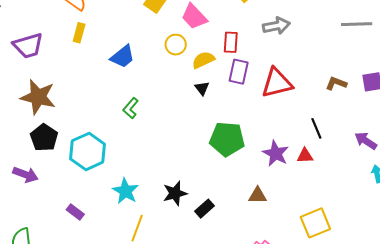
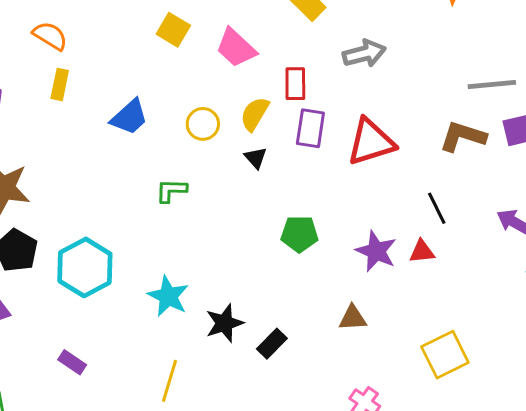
gray line: (357, 24) -> (492, 84), moved
yellow circle: (176, 45) -> (203, 124), moved
yellow semicircle: (203, 60) -> (255, 114), turned -30
brown L-shape: (336, 83) -> (463, 136), size x1.4
green L-shape: (131, 108) -> (171, 190), moved, turned 55
green pentagon: (227, 139) -> (299, 234), size x0.7
cyan star: (125, 191) -> (168, 296), moved

